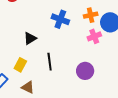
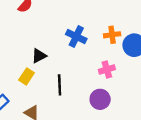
pink cross: (94, 36) -> (107, 70), moved
yellow rectangle: (20, 65) -> (26, 76), moved

